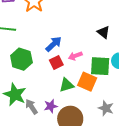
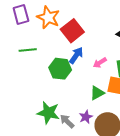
green hexagon: (21, 59) -> (60, 69), moved
red square: (56, 63) -> (72, 31), moved, size x1.6

